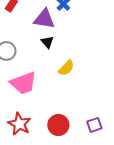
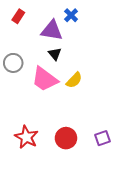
pink trapezoid: (23, 83) -> (45, 79), moved, turned 56

